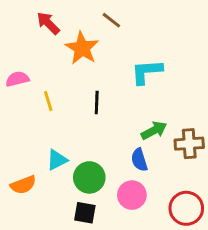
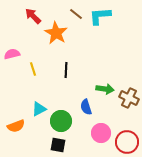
cyan L-shape: (147, 72) -> (100, 16), moved
green arrow: (154, 130) -> (105, 89), turned 36
brown cross: (189, 144) -> (129, 98), turned 30
blue semicircle: (139, 160) -> (86, 107), moved
pink circle: (132, 195) -> (101, 133), moved

